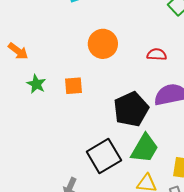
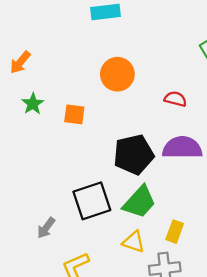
orange arrow: (18, 51) -> (20, 62), turned 80

